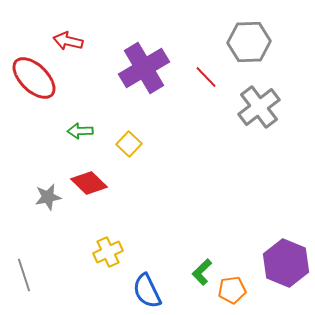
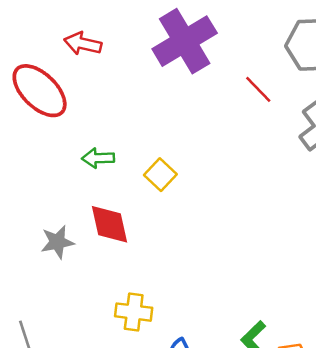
purple cross: (144, 68) -> (185, 41), moved
red diamond: (89, 183) -> (109, 224), turned 33
yellow cross: (108, 252) -> (134, 312), turned 32

